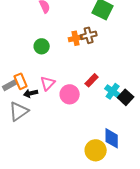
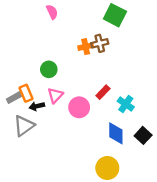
green circle: (42, 46) -> (49, 69), moved
black square: (126, 97) -> (143, 135), moved
blue diamond: (112, 138) -> (116, 133), moved

